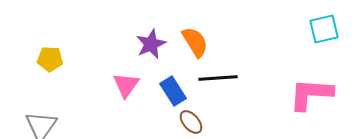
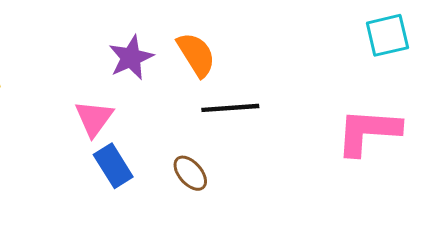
blue rectangle: (173, 91) -> (113, 166), moved

